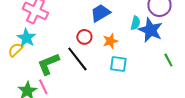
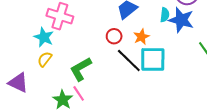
cyan star: (26, 38) -> (44, 37), moved
black line: (77, 59) -> (129, 61), moved
cyan square: (118, 64) -> (153, 59), size x1.5

